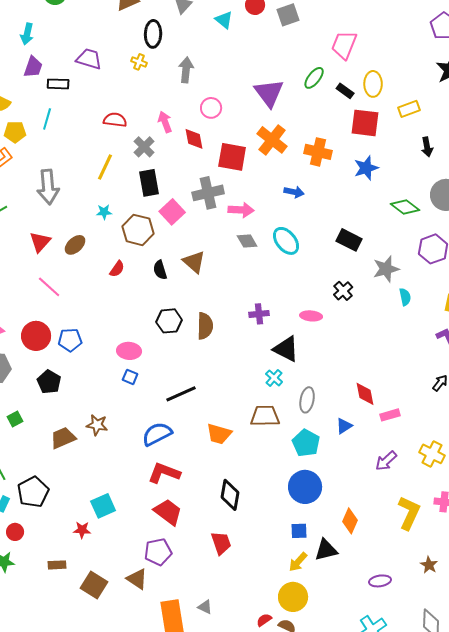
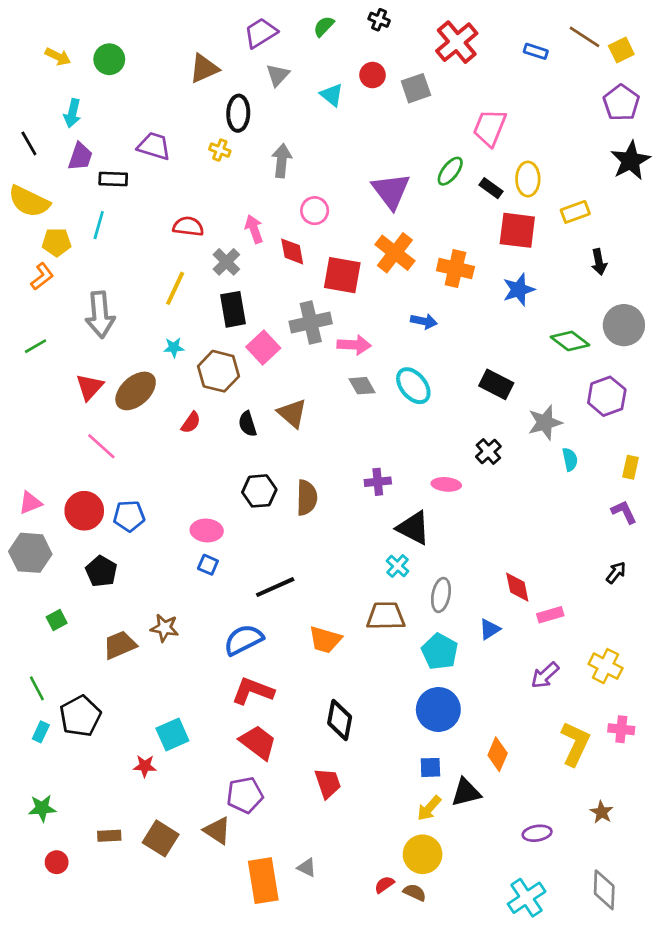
brown ellipse: (75, 245) -> (136, 391), size x1.5
red circle: (15, 532) -> (57, 862), moved
brown rectangle: (57, 565) -> (109, 836), moved

